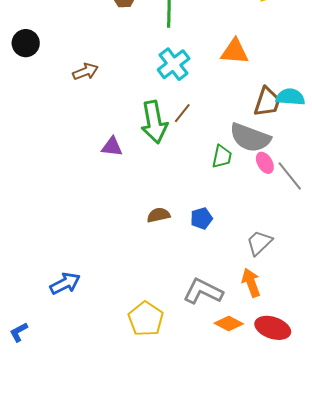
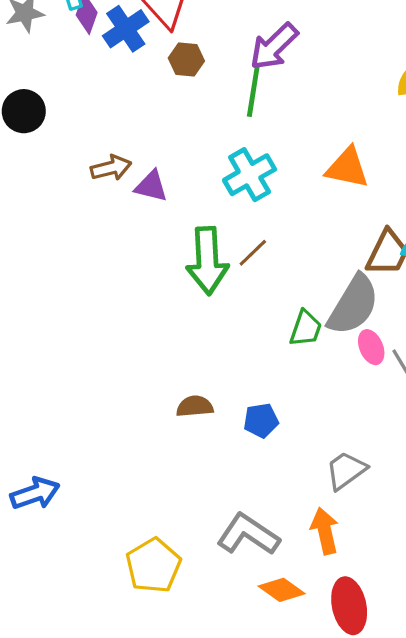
gray semicircle: (250, 138) -> (353, 305), turned -87
purple triangle: (112, 147) -> (151, 186), moved
red ellipse: (273, 328) -> (349, 606), turned 52

